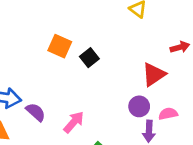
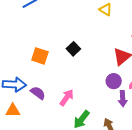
orange square: (60, 46) -> (40, 56), moved

